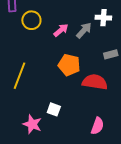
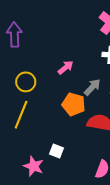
yellow circle: (31, 20) -> (26, 82), moved
gray arrow: (84, 30) -> (92, 87), moved

